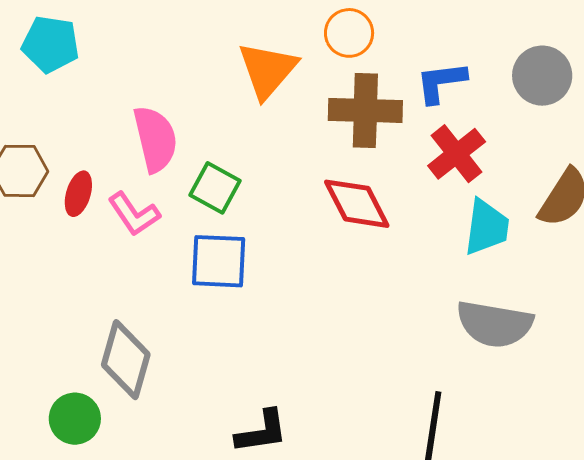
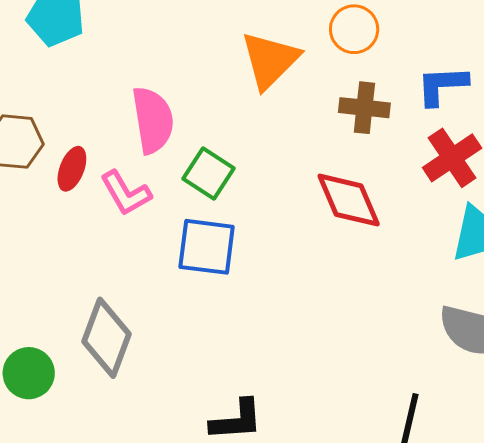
brown cross: (365, 110) -> (364, 108), size x0.7
green circle: (75, 419) -> (29, 373), moved

